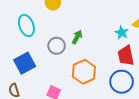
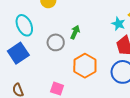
blue square: (25, 63) -> (18, 53), moved

